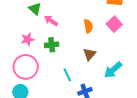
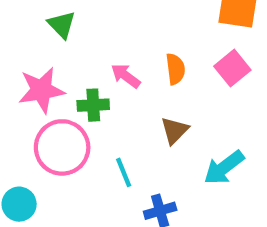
pink arrow: (51, 21) -> (126, 76), moved
pink star: (28, 39) -> (41, 90), size x1.5
pink circle: (26, 67) -> (62, 147), moved

